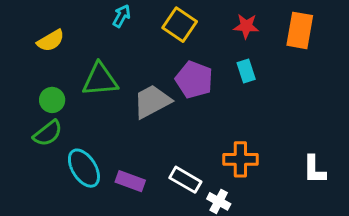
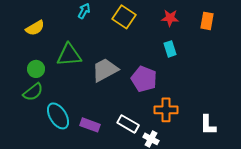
orange rectangle: (300, 30) -> (207, 21), size x0.7
purple pentagon: (194, 80) -> (144, 79), moved
white L-shape: (314, 170) -> (208, 125), moved

